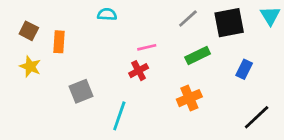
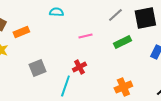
orange rectangle: (59, 42) -> (21, 32), turned 63
red cross: (139, 71) -> (79, 67), moved
orange cross: (189, 98) -> (123, 87), moved

